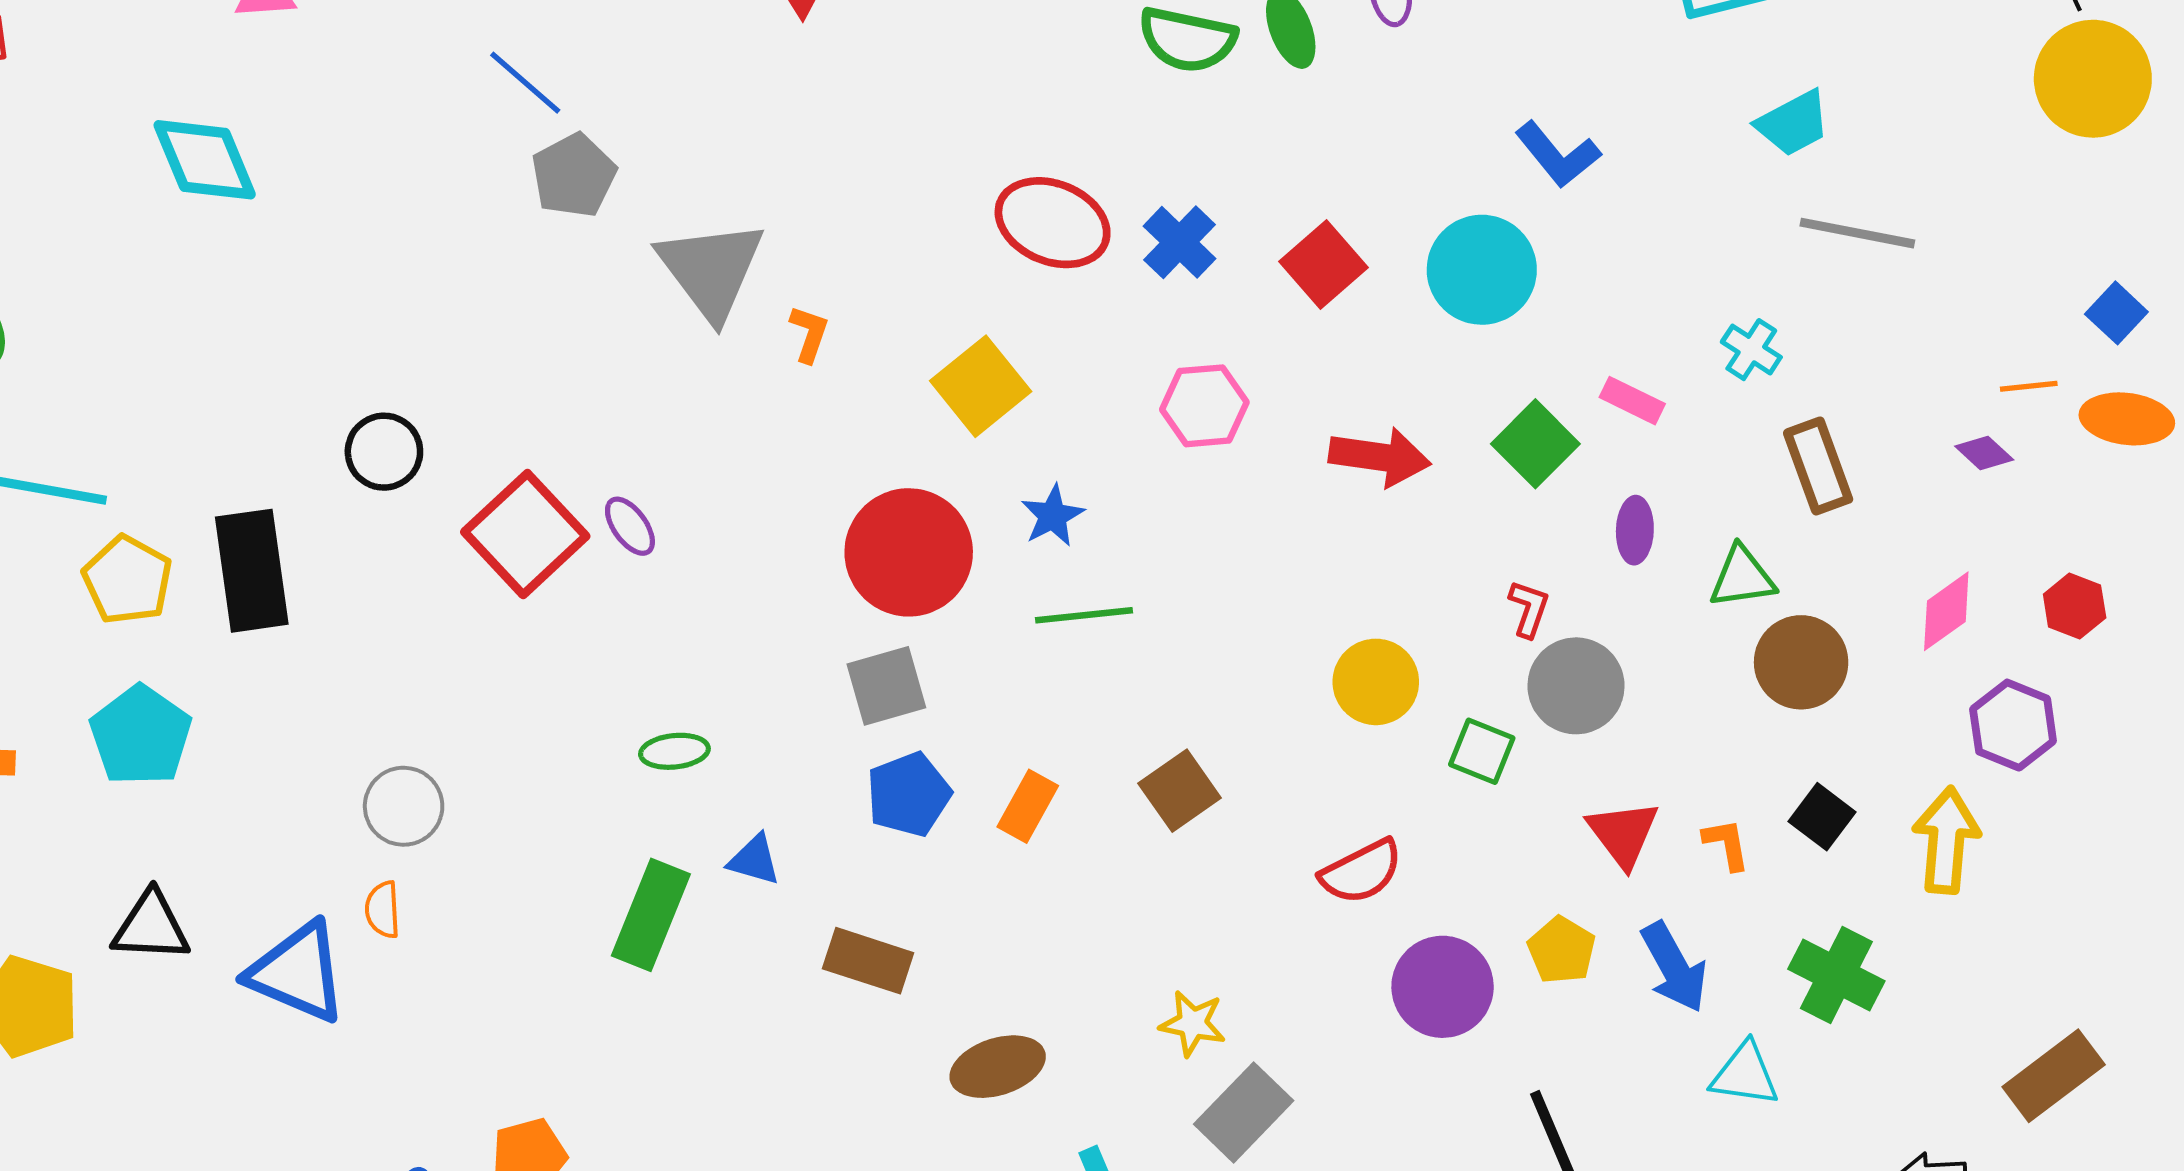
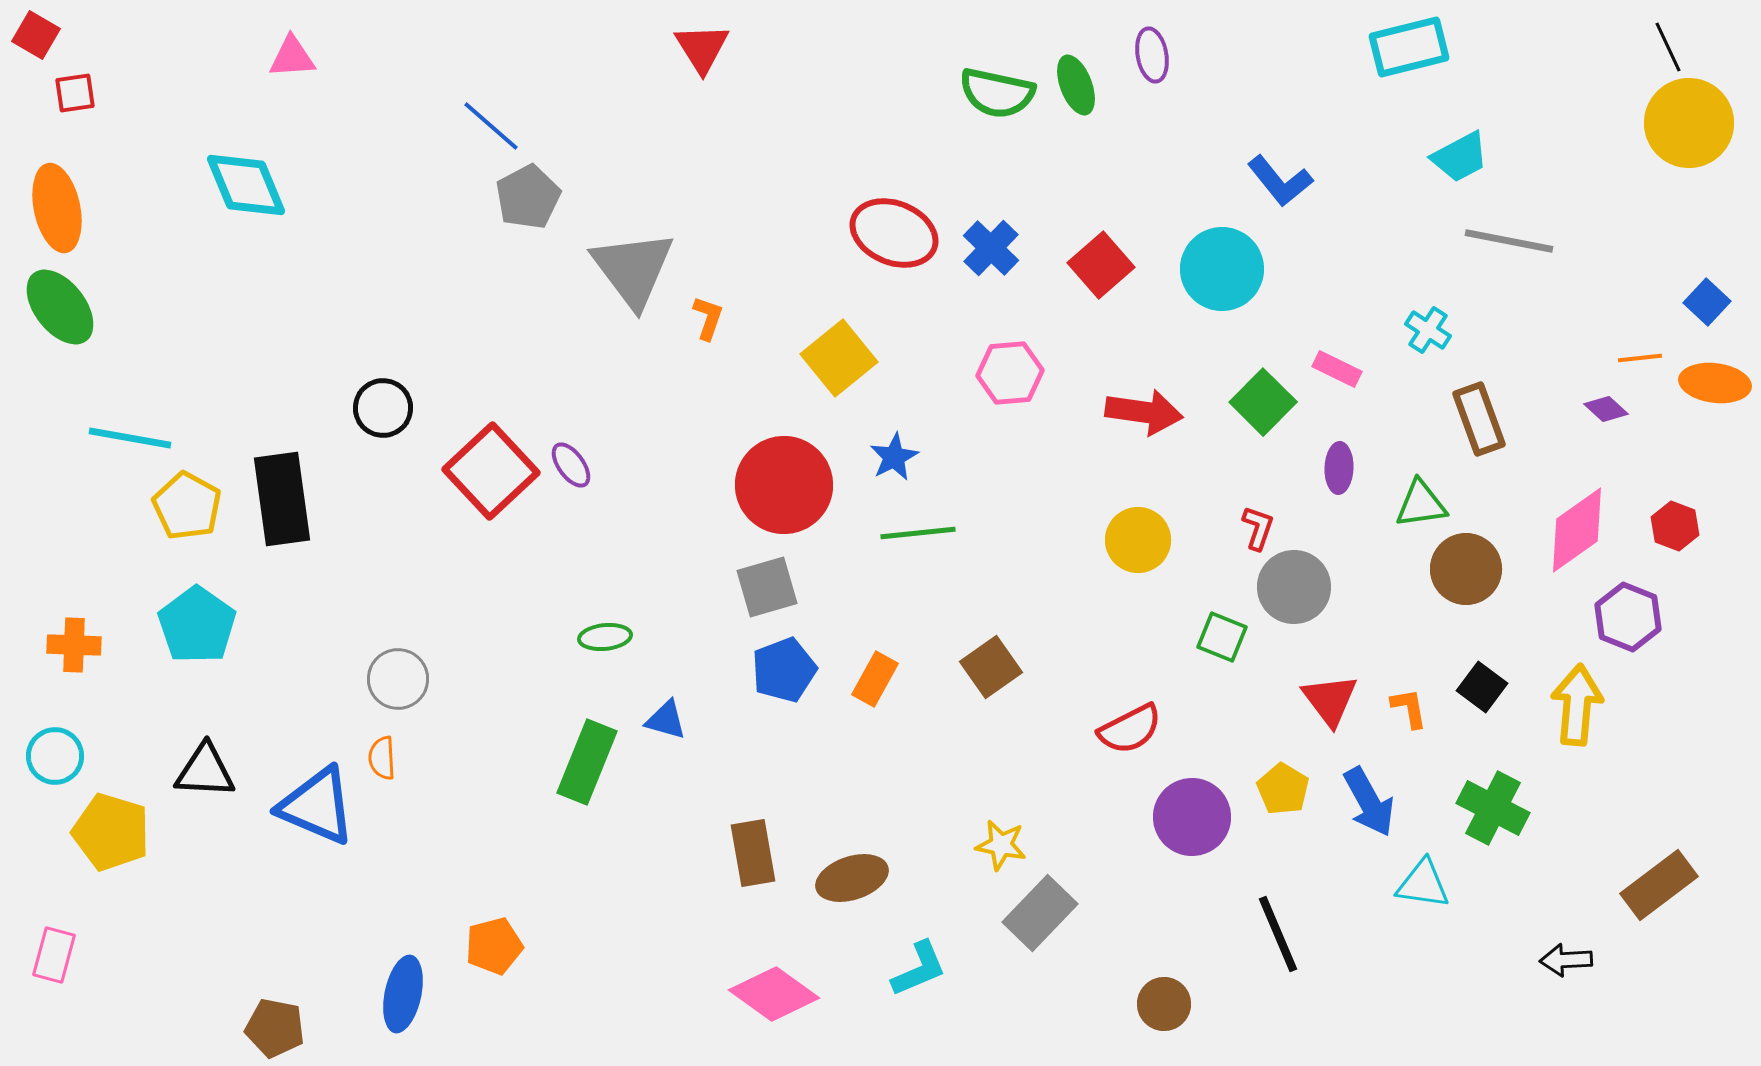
pink diamond: (1946, 611) -> (1577, 530), size x1.4
yellow circle: (1376, 682) -> (1138, 540), moved
brown rectangle: (868, 961) -> (753, 853), moved, turned 62

